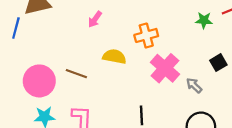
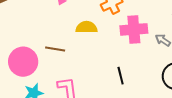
pink cross: (165, 68) -> (134, 29), turned -36

